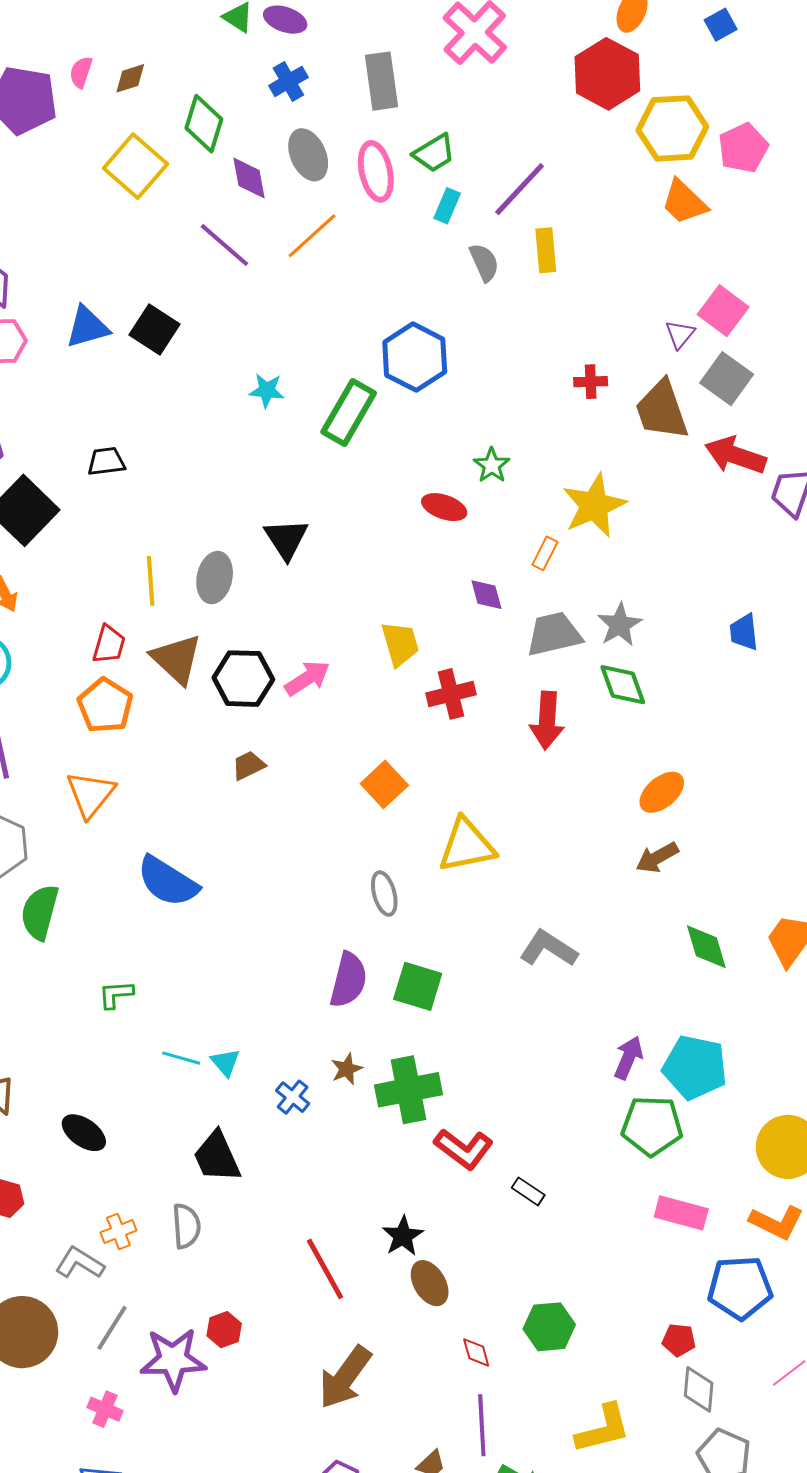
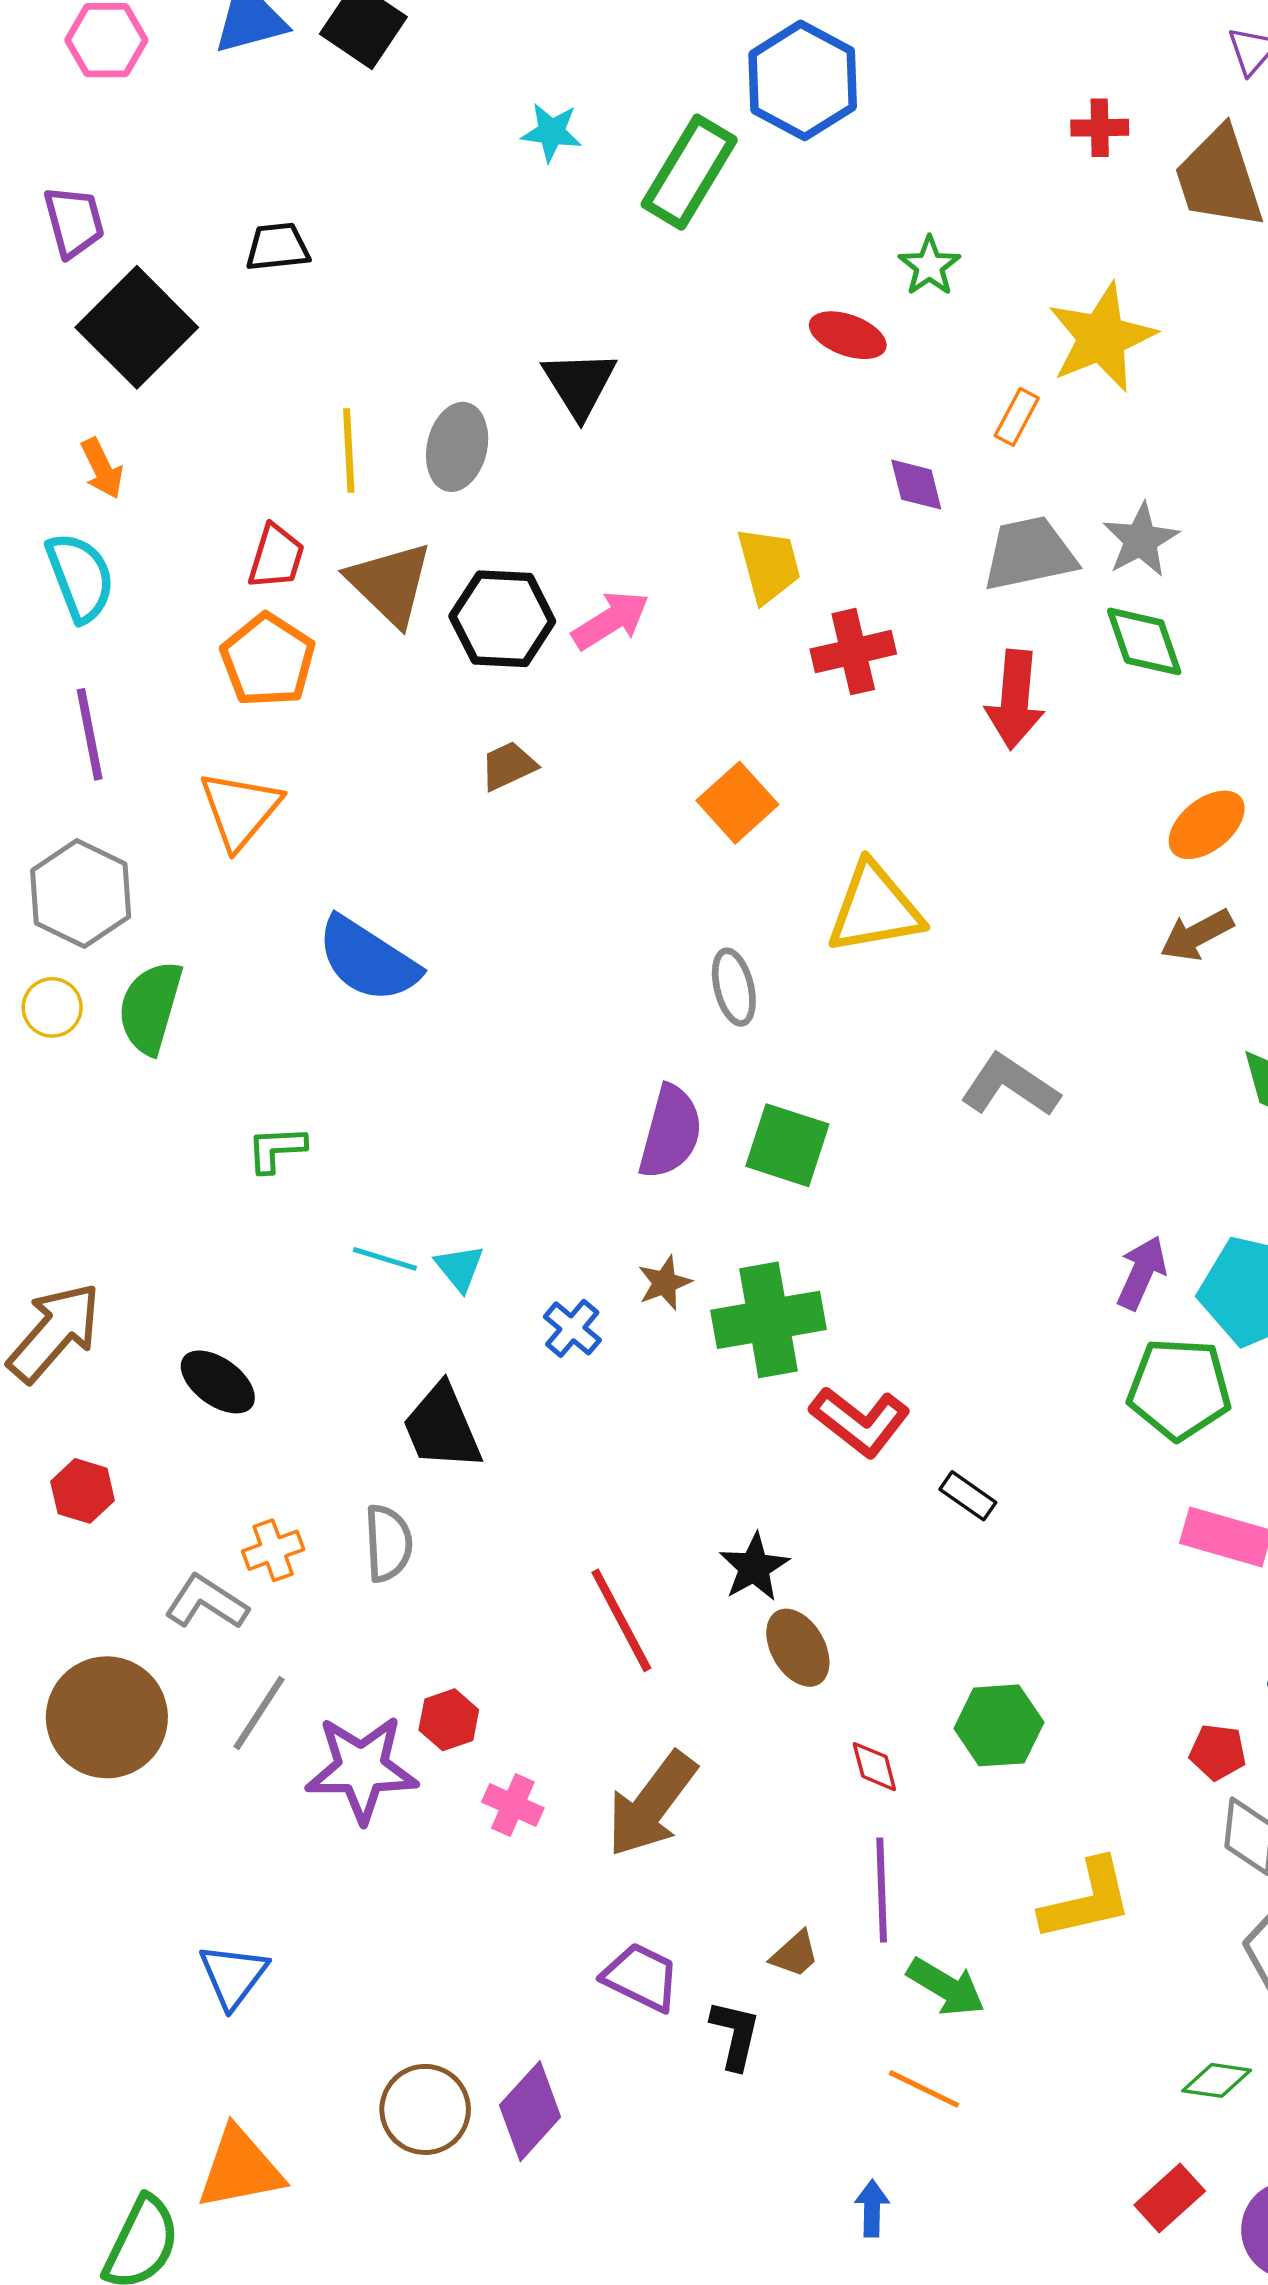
pink cross: (105, 1409) -> (513, 1805), moved

